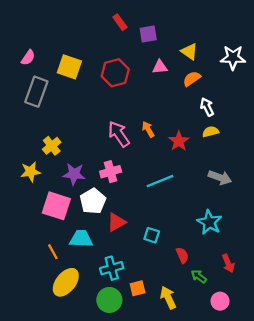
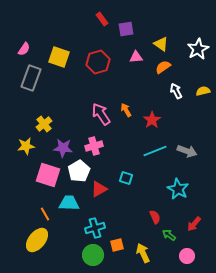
white star: (233, 58) -> (198, 49), turned -30
yellow semicircle: (211, 132) -> (203, 91), moved
cyan line: (160, 181) -> (155, 151), moved
cyan square: (152, 235) -> (126, 178), moved
red arrow: (228, 263) -> (194, 224), turned 63
yellow ellipse: (66, 282) -> (37, 240), moved

